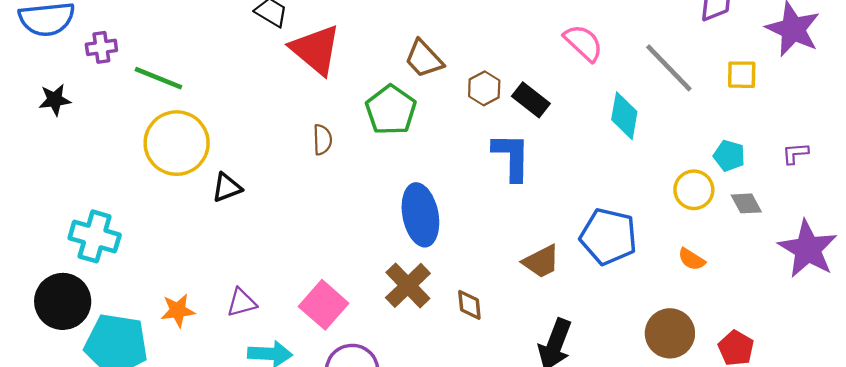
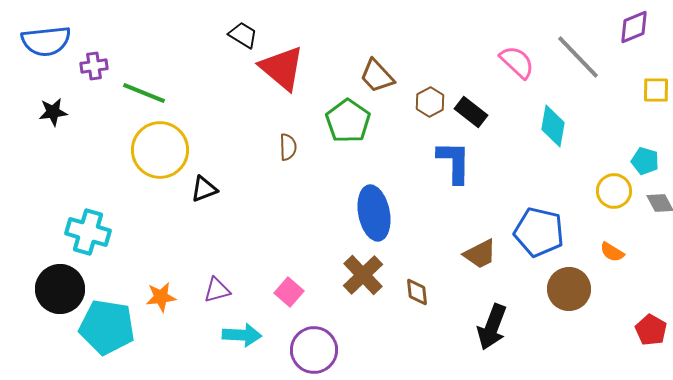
gray line: (669, 68) -> (578, 57), moved
pink square: (324, 305) -> (289, 292), size x0.7
brown circle: (670, 333) -> (569, 289), moved

